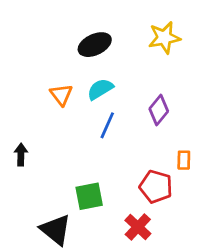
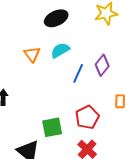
blue line: (107, 125) -> (78, 73), moved
red pentagon: (156, 187) -> (87, 117), moved, turned 30

